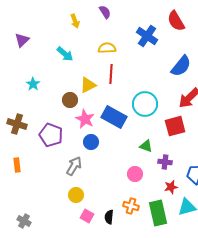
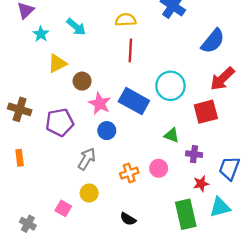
cyan star: (33, 84) -> (41, 34), moved
yellow triangle: (88, 85) -> (57, 63), moved
purple pentagon: (51, 135) -> (60, 122), turned -30
orange cross: (131, 206) -> (129, 173), moved, turned -35
pink square: (87, 216) -> (63, 208), moved
black semicircle: (109, 217) -> (128, 219), turned -64

